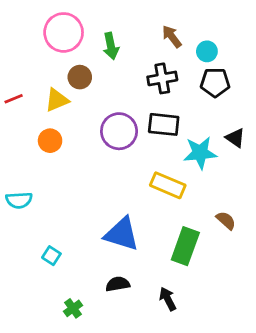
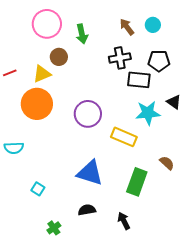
cyan circle: (207, 51) -> (153, 25), moved
black rectangle: (164, 124) -> (139, 80), moved
purple circle: (119, 131) -> (88, 114), moved
orange circle: (50, 141) -> (37, 104), size x1.8

